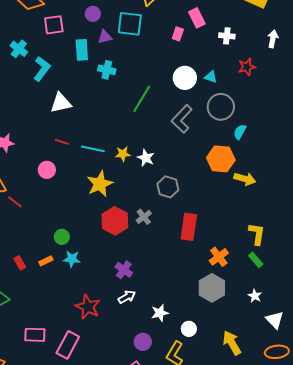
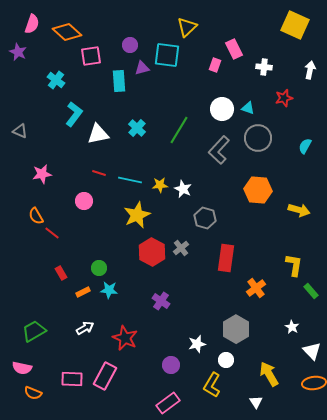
cyan L-shape: (42, 69) -> (74, 114), moved
cyan cross: (107, 70) -> (137, 128), moved, turned 30
cyan semicircle: (240, 132) -> (305, 146), moved
yellow arrow: (245, 179) -> (299, 210), moved
green rectangle: (256, 260) -> (311, 291), moved
red rectangle: (20, 263) -> (61, 273), moved
gray hexagon: (212, 288) -> (236, 329), moved
white arrow: (127, 297) -> (85, 328), moved
pink rectangle: (35, 335) -> (72, 379), moved
purple circle: (143, 342) -> (171, 365), moved

